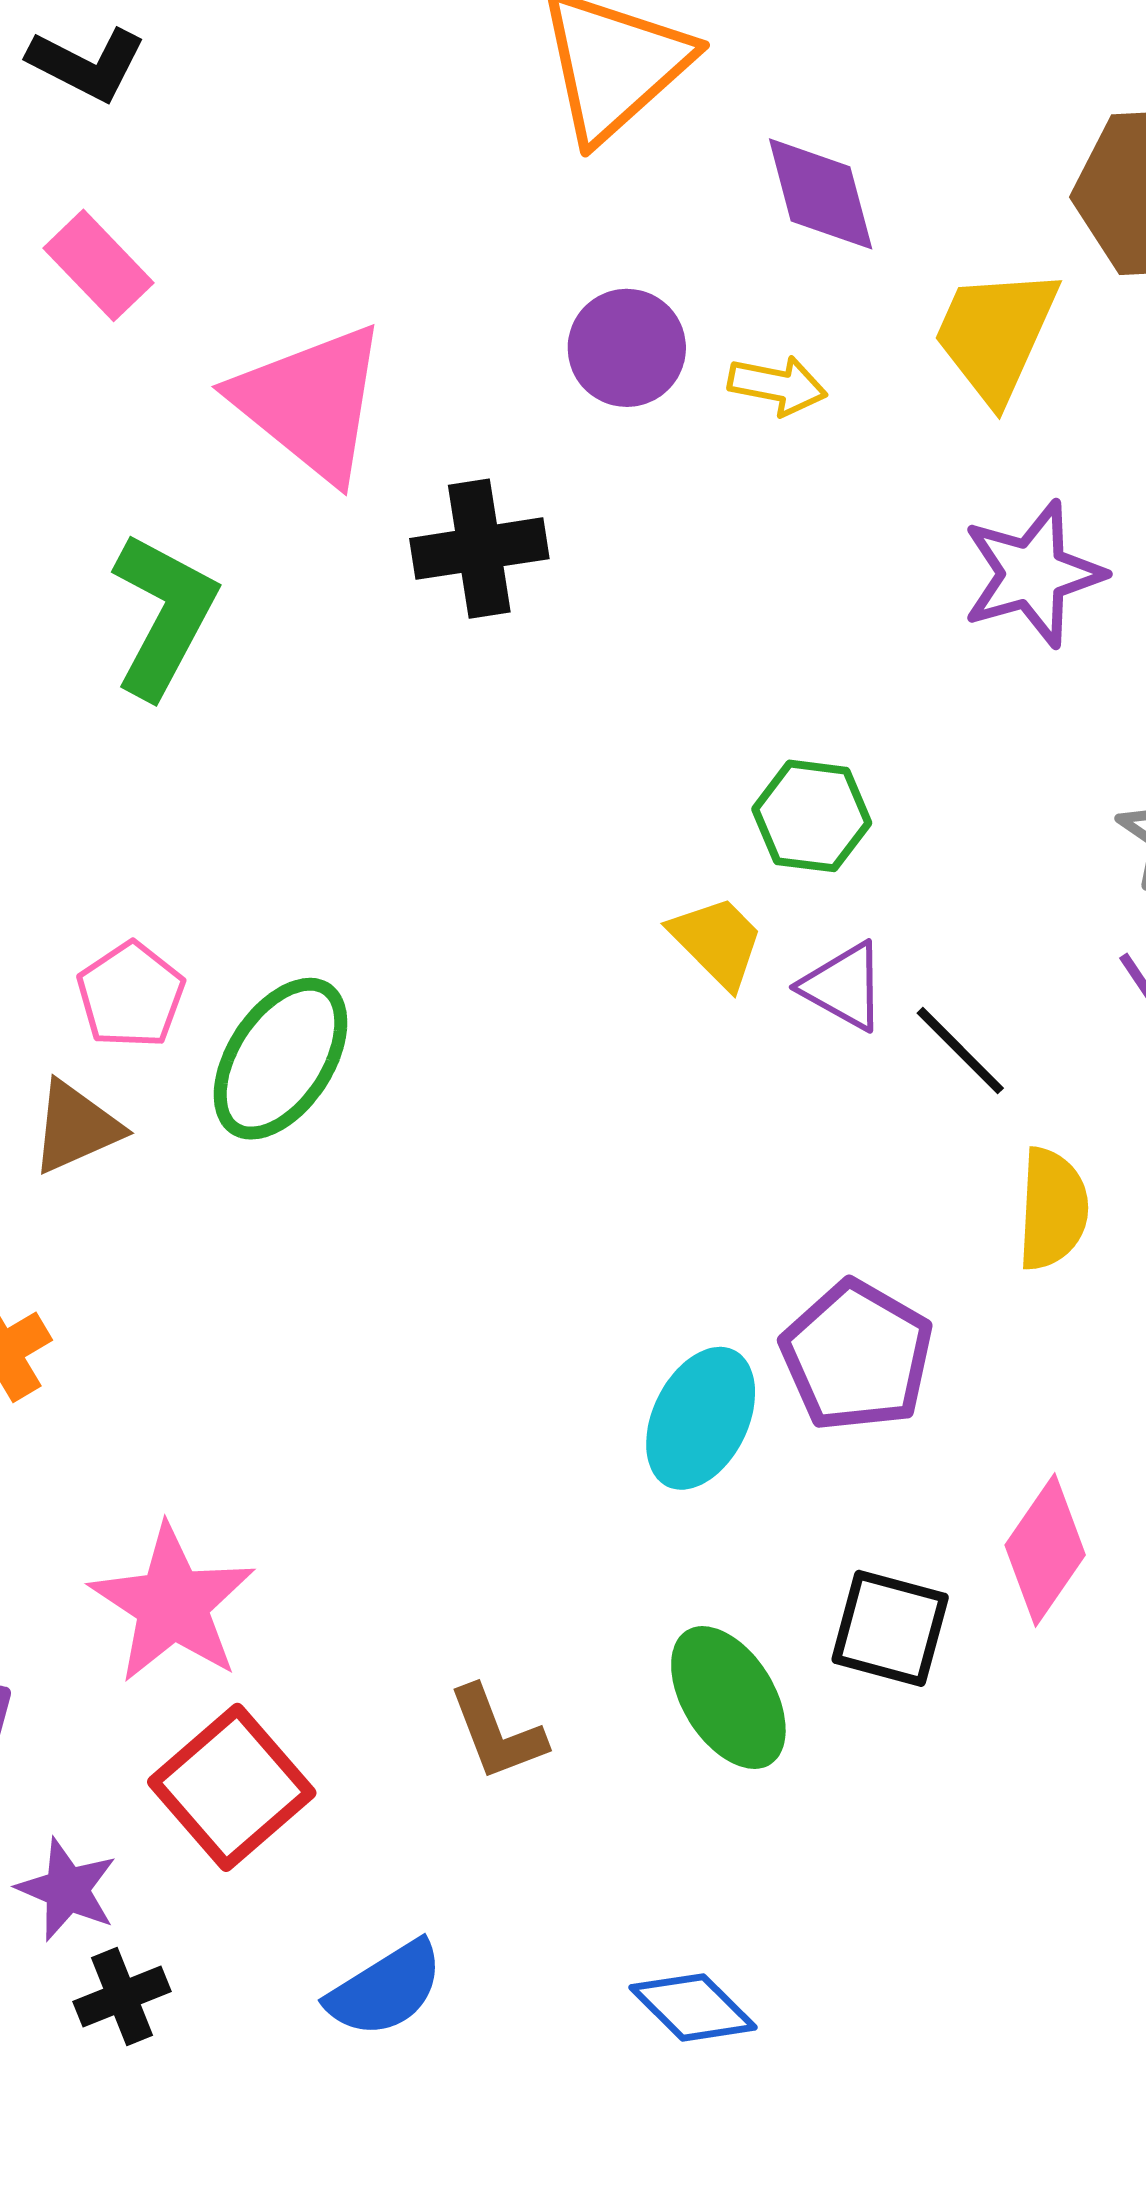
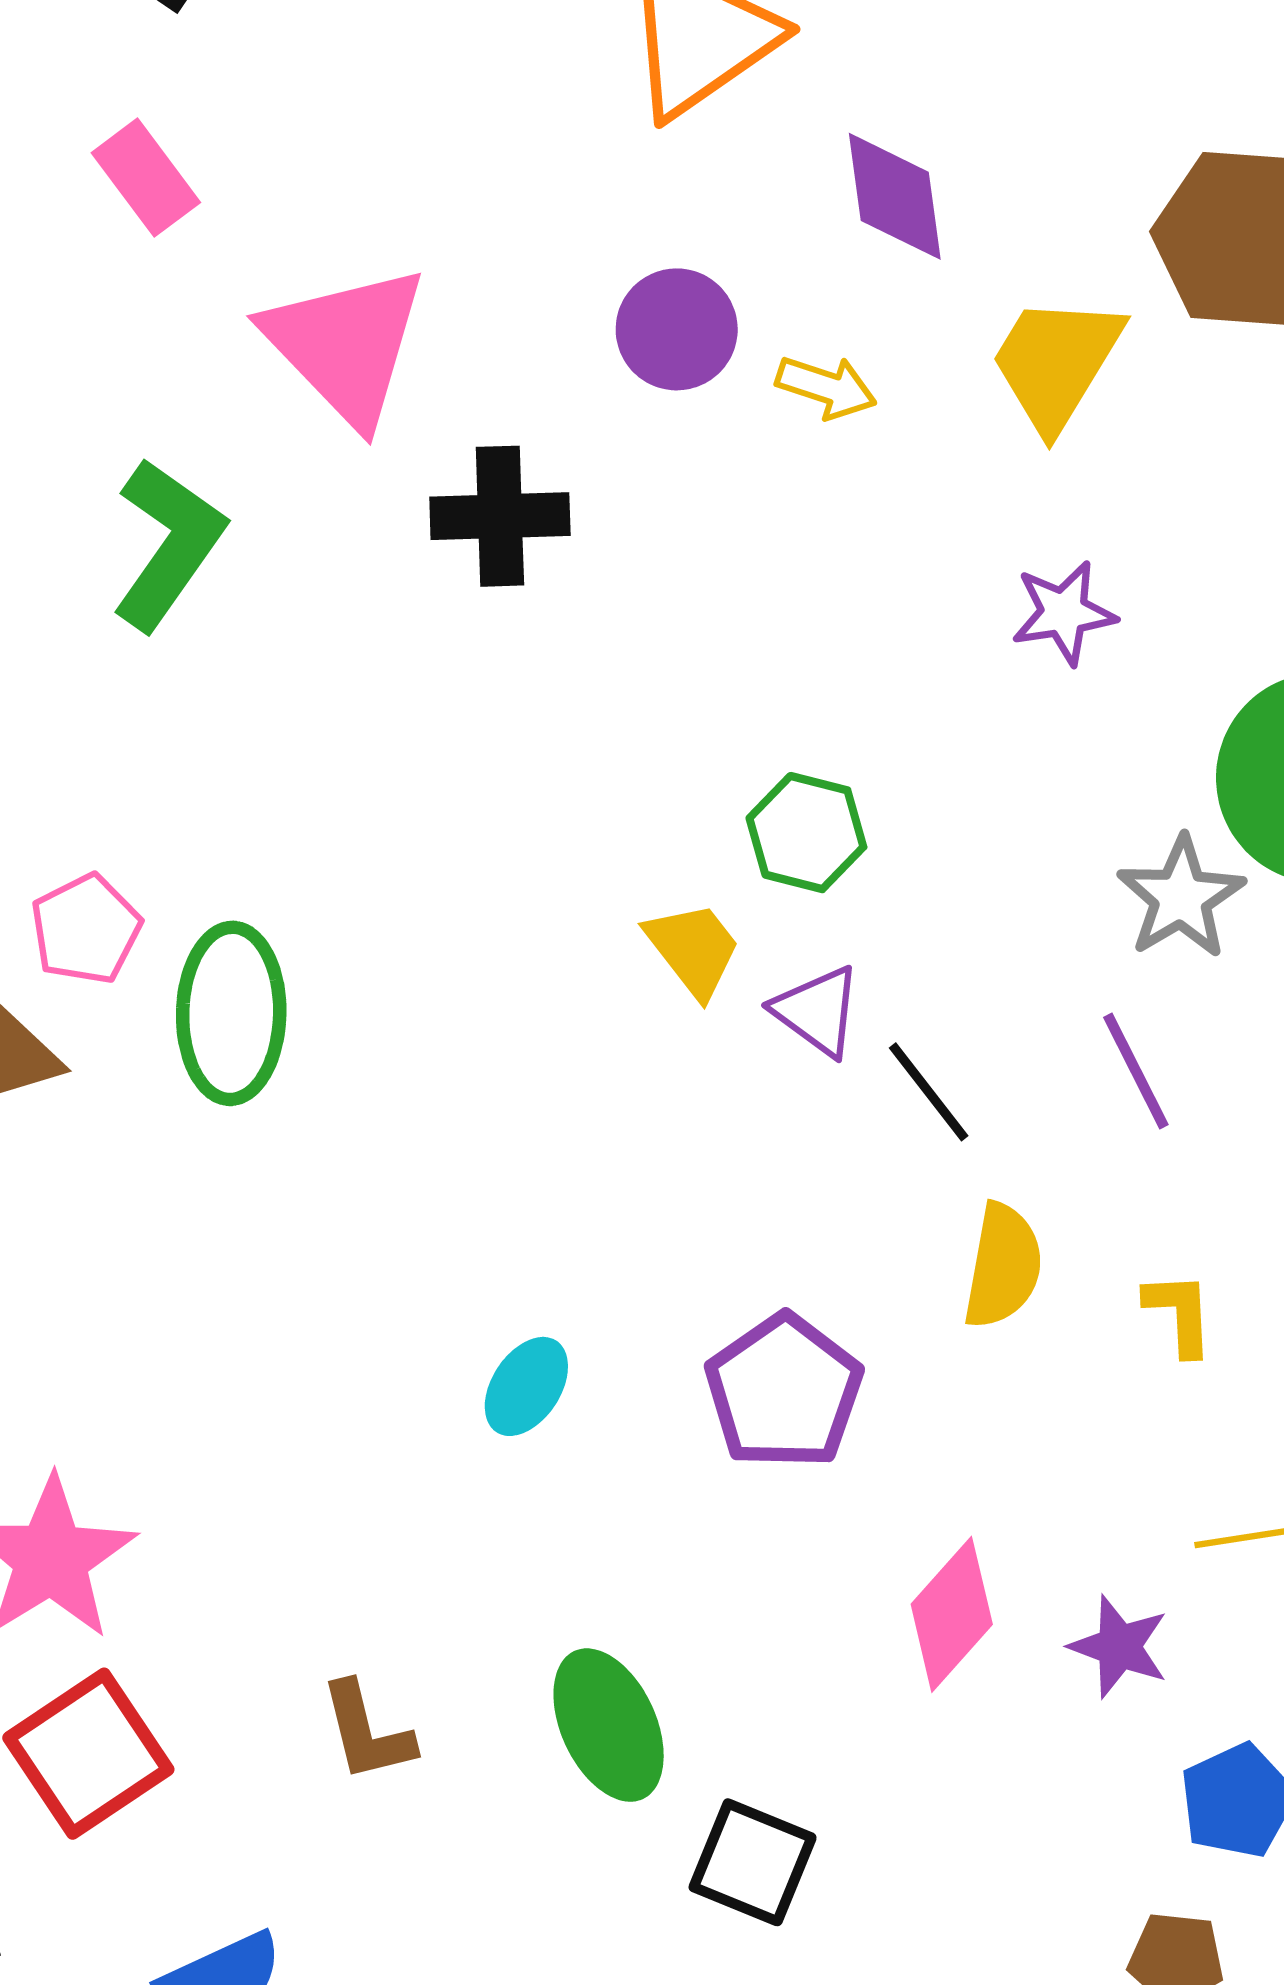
purple star: (1033, 574) -> (1064, 613), size x0.7
green ellipse: (281, 1059) -> (231, 1013), turned -39
cyan ellipse: (701, 1418) -> (526, 1386), moved, size x0.7
black square: (890, 1628) -> (753, 1862), moved

